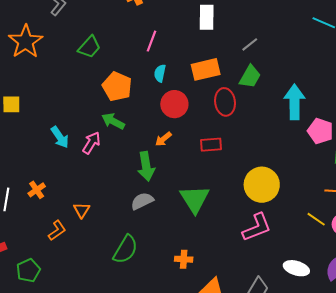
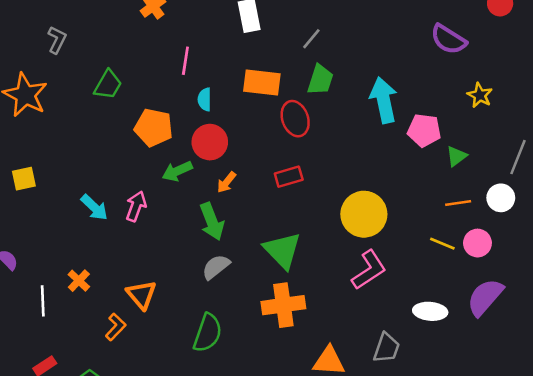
orange rectangle: (206, 69) -> (262, 82), turned 32
red circle: (174, 104) -> (210, 142), moved
green arrow: (113, 121) -> (177, 171), moved, turned -40
orange triangle: (82, 210) -> (141, 295), size x1.4
orange cross: (184, 259) -> (283, 305), moved, size x1.8

